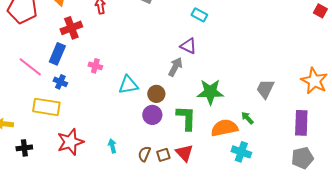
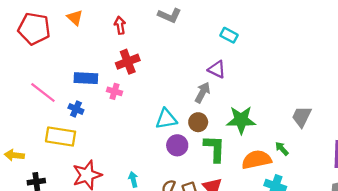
red cross: (71, 28) -> (128, 62), moved
blue rectangle: (57, 54) -> (86, 78), moved, turned 70
cyan triangle: (128, 85) -> (166, 119), moved
brown circle: (156, 94) -> (198, 122), moved

